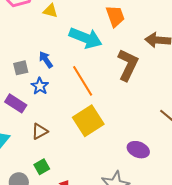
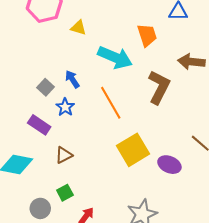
gray square: (21, 68) -> (46, 87), turned -35
yellow square: (88, 121) -> (133, 150), moved
purple ellipse: (138, 150) -> (169, 165), moved

